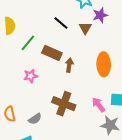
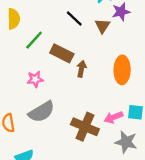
brown cross: (64, 104) -> (85, 127), moved
pink arrow: (98, 105) -> (114, 117), turned -77
gray semicircle: (35, 119) -> (41, 112), moved, size x1.6

